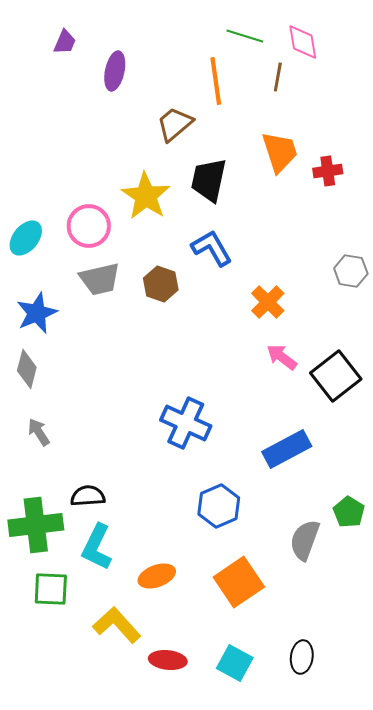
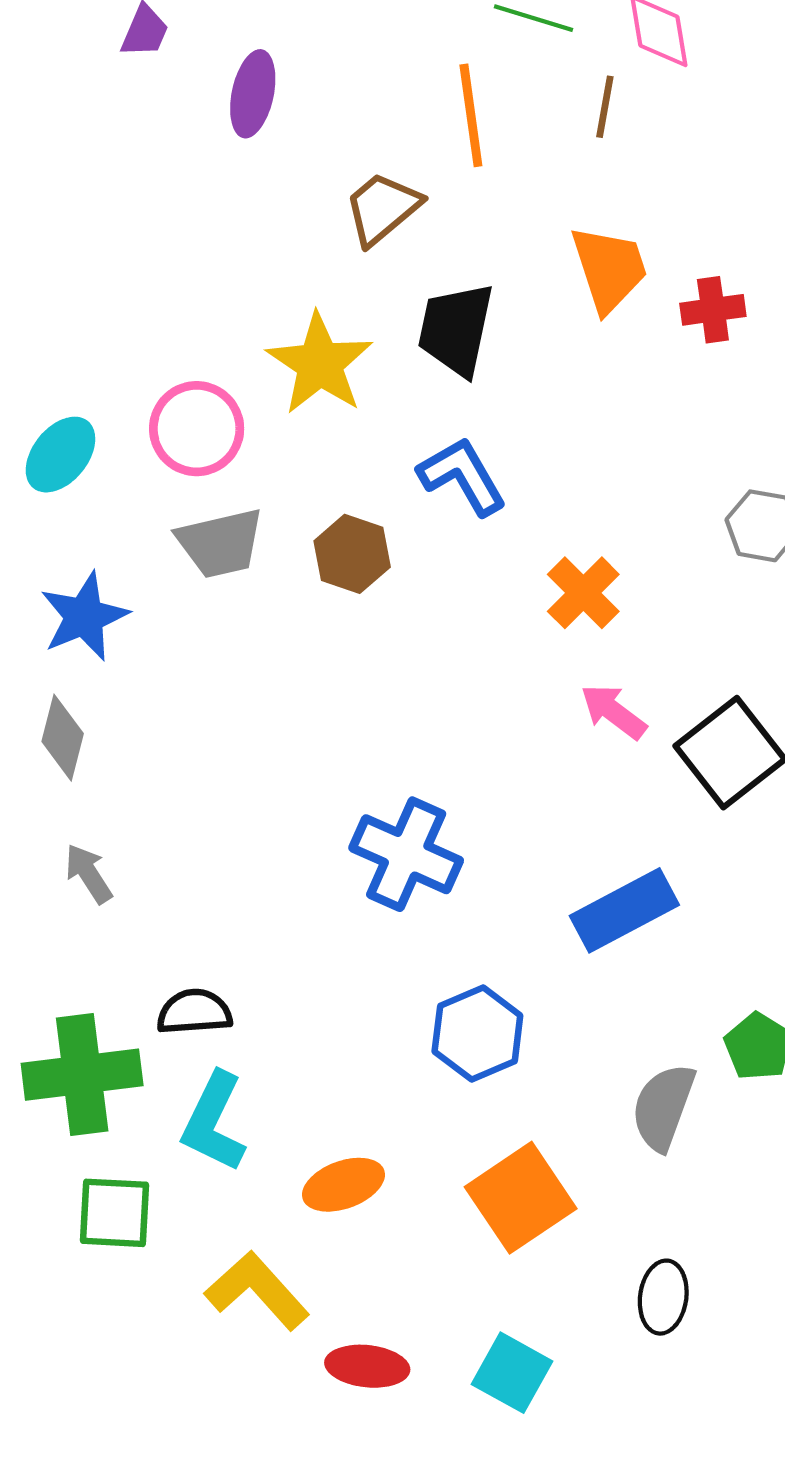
black ellipse: (302, 657) -> (663, 1297), moved

